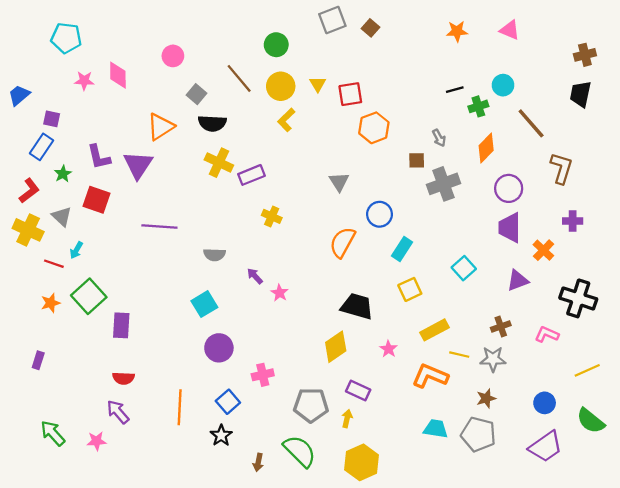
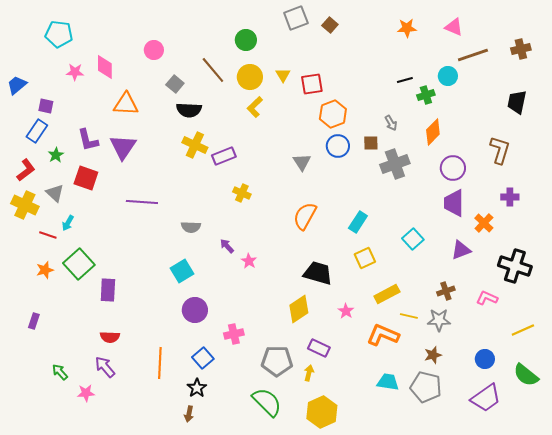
black trapezoid: (580, 94) -> (517, 102), moved
brown line: (531, 123) -> (473, 55), moved, turned -68
orange triangle: (161, 127) -> (126, 104), moved, turned 36
blue circle: (380, 214) -> (338, 146), moved
green arrow: (53, 433) -> (60, 372), moved, size x0.7
brown arrow: (258, 462) -> (189, 414), moved

